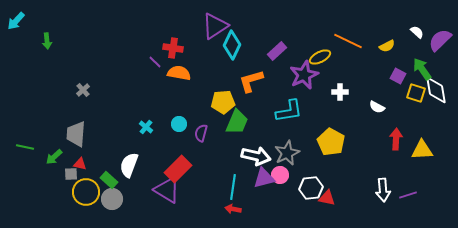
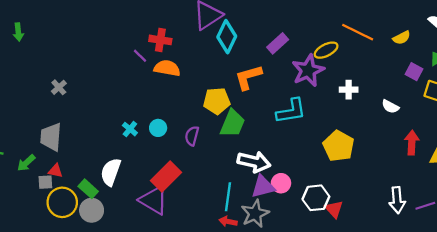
cyan circle: (179, 124) -> (158, 128), moved
gray star: (287, 153) -> (255, 214), moved
red triangle: (327, 198) -> (334, 209), turned 36

